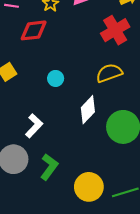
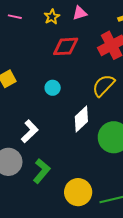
red diamond: (34, 30) -> (66, 46), moved
yellow semicircle: (109, 73) -> (104, 85), turned -30

